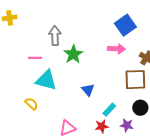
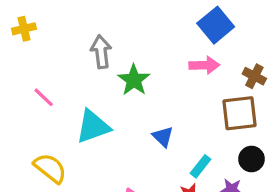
pink line: (35, 58) -> (44, 97), moved, turned 48
cyan triangle: (46, 80) -> (93, 127), turned -30
yellow semicircle: (31, 104) -> (50, 168), moved, size x1.5

